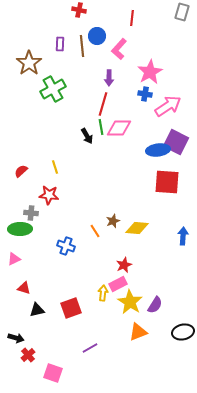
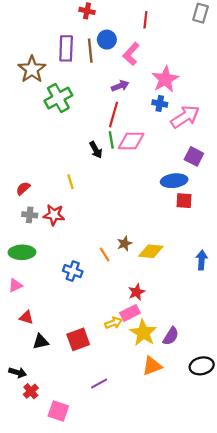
purple rectangle: (60, 44) -> (66, 48), size x1.6
purple arrow: (109, 78) -> (120, 86), turned -112
purple square: (176, 142) -> (194, 156), size x0.7
blue ellipse: (158, 150) -> (174, 181), moved
yellow line: (55, 167) -> (70, 182), moved
red square: (167, 182) -> (184, 201), size x0.6
gray cross: (31, 213) -> (30, 215), moved
yellow arrow: (103, 293) -> (113, 323), turned 63

